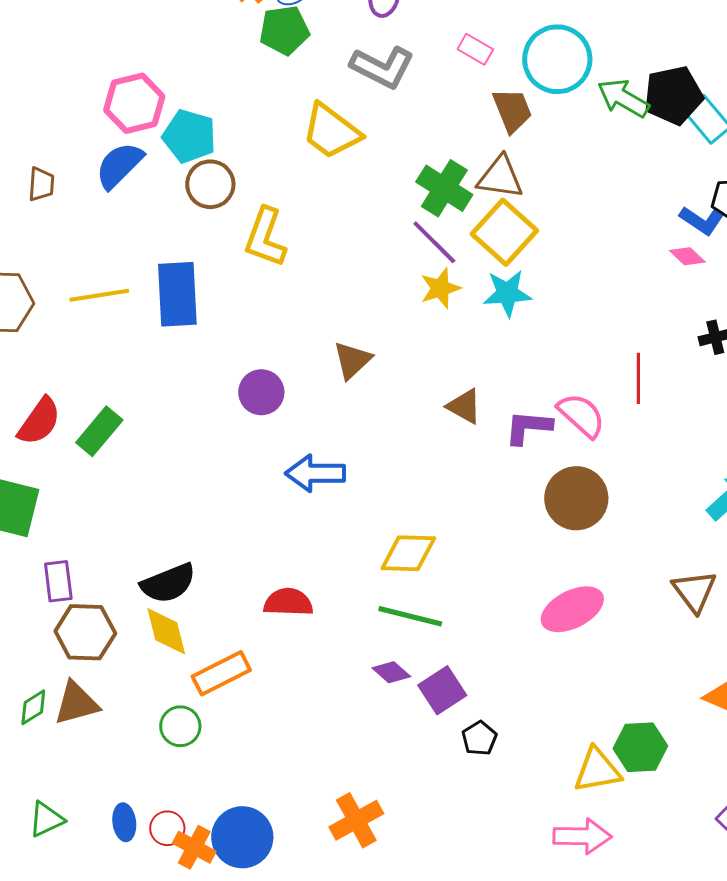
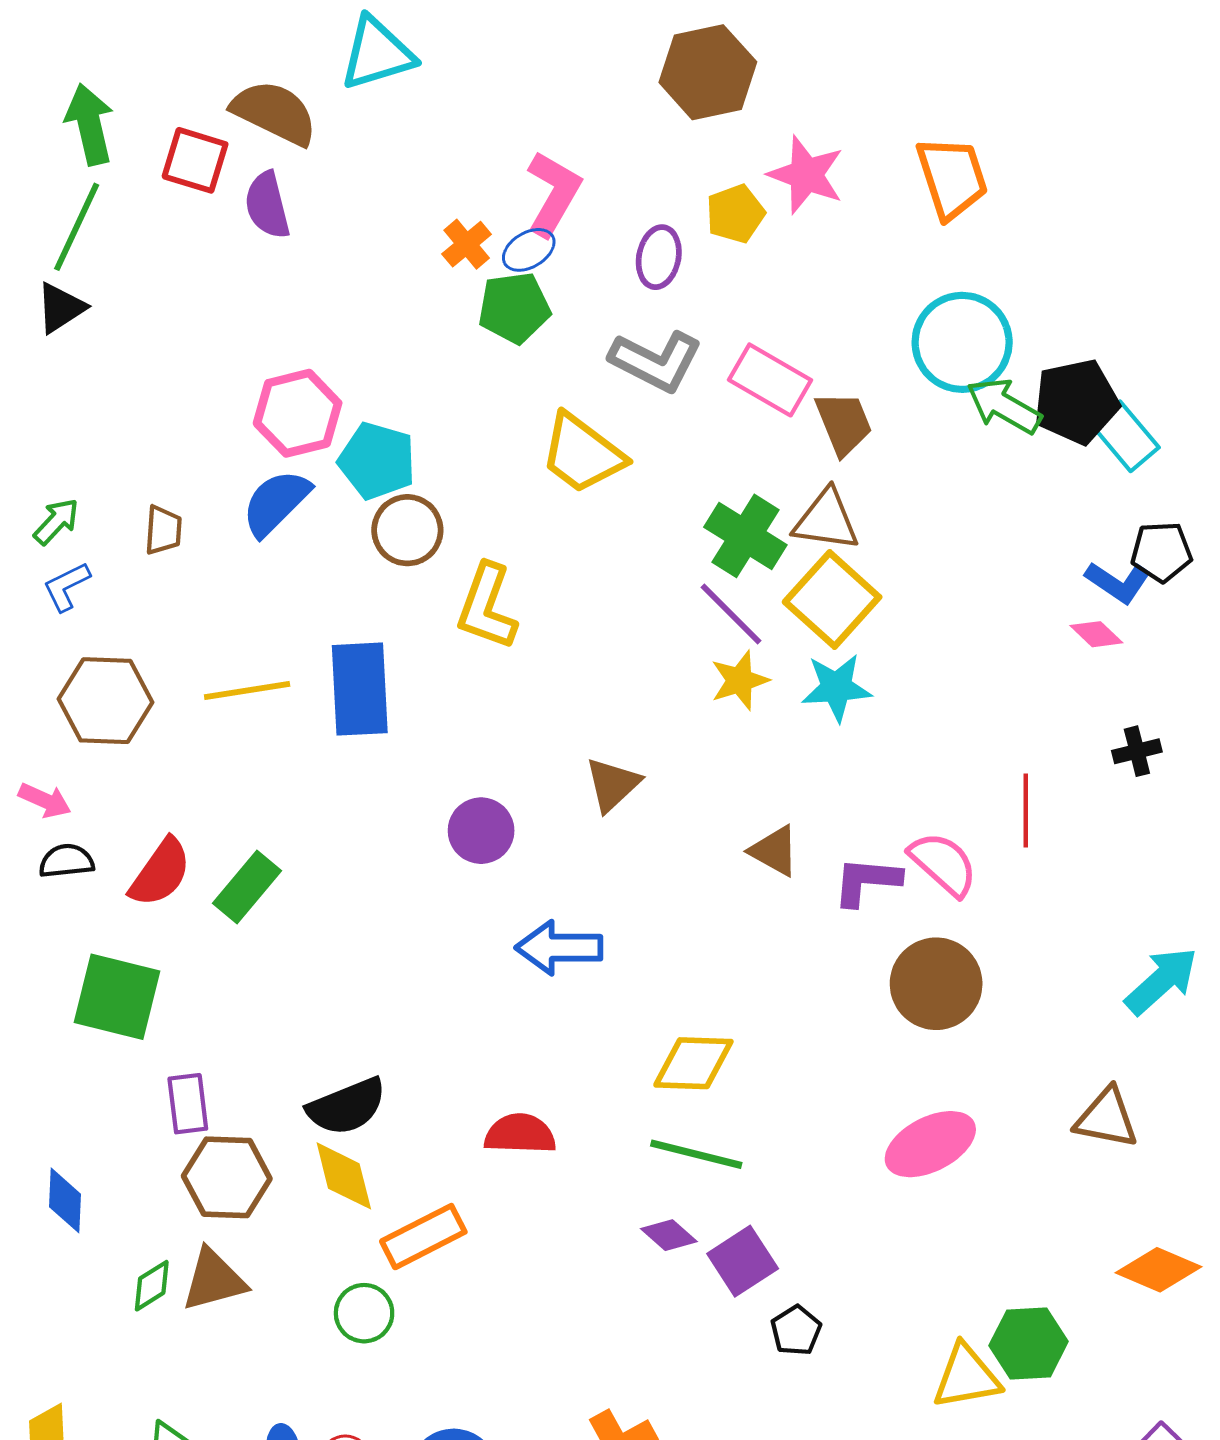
pink rectangle: (475, 49) -> (770, 380), moved, size x1.6
cyan circle: (557, 59) -> (962, 342), moved
brown triangle: (694, 591) -> (1107, 1118), turned -42

